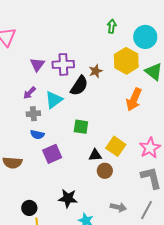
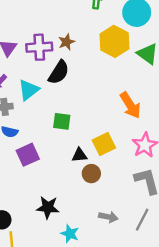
brown star: (96, 71) -> (66, 42), moved
orange arrow: (134, 99) -> (130, 105), moved, turned -55
yellow square: (116, 146) -> (104, 144), turned 30

